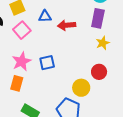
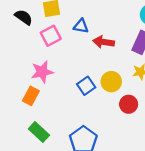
blue square: (47, 63) -> (86, 86), moved, turned -35
yellow circle: (81, 88) -> (111, 82), moved

